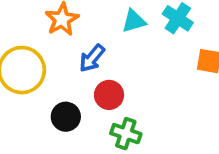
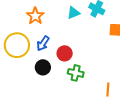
blue arrow: (92, 58) -> (43, 43), moved

